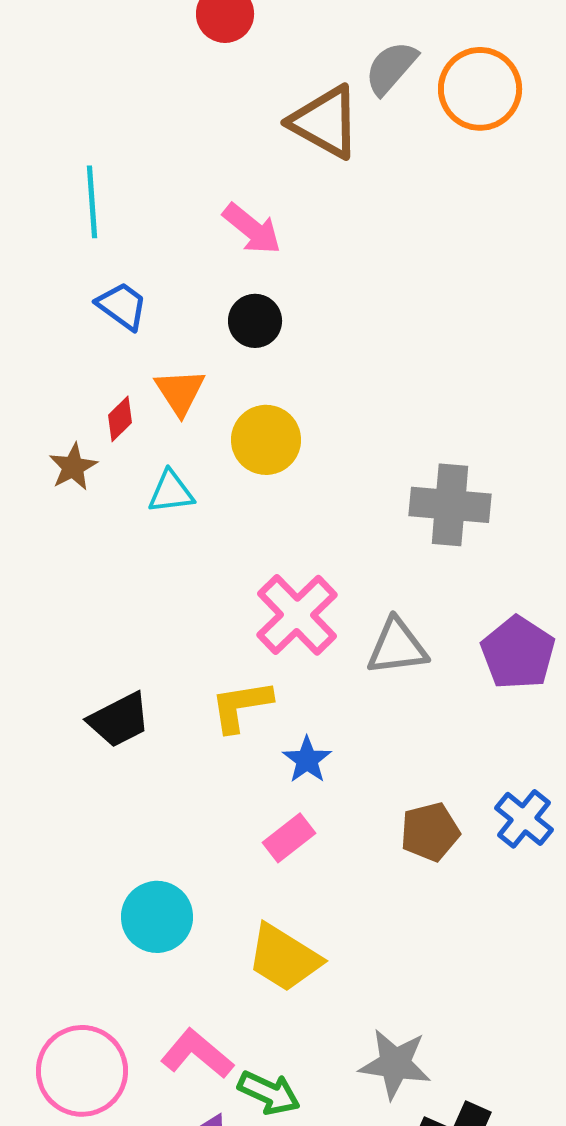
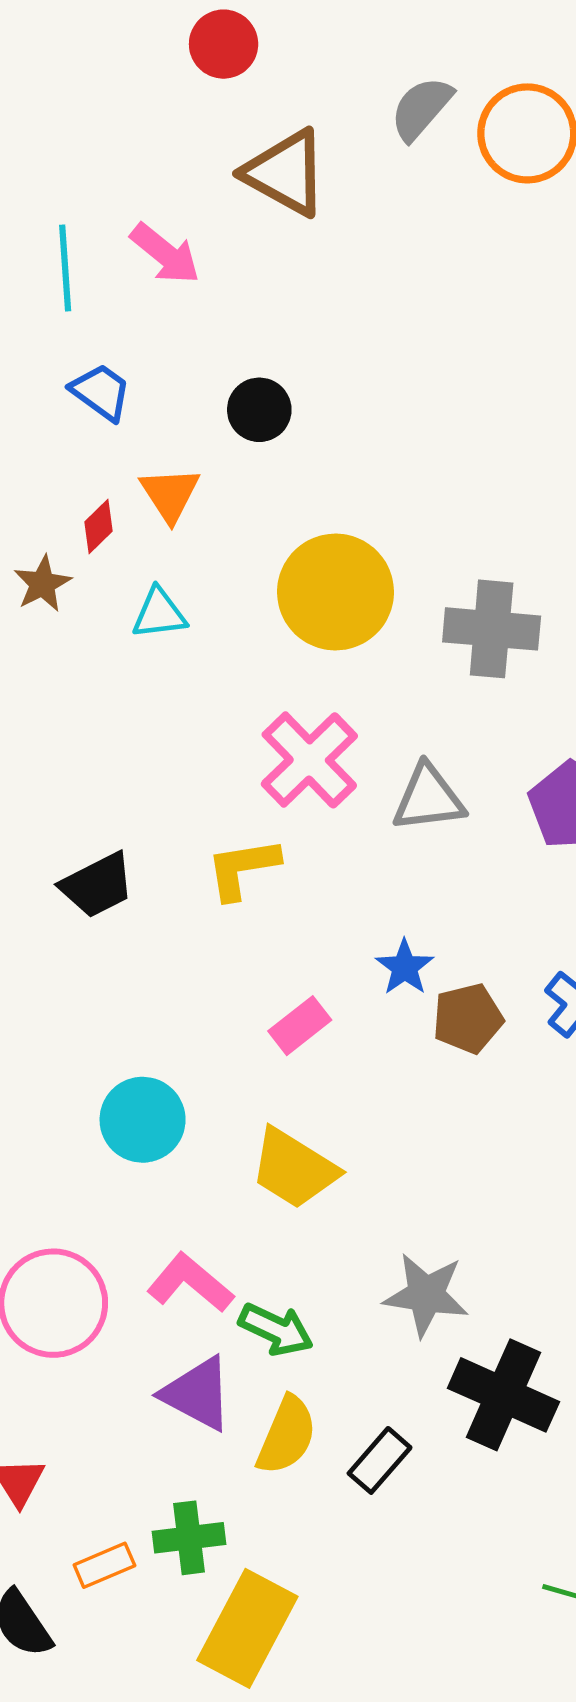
brown triangle: (325, 122) -> (285, 173), moved
pink arrow: (252, 229) -> (165, 254), moved
yellow circle: (266, 440) -> (336, 592), moved, size x1.4
blue star: (307, 760) -> (405, 967), moved

